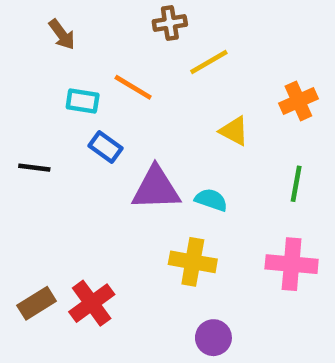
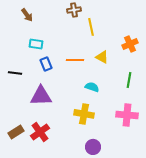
yellow line: (209, 62) -> (91, 27), turned -72
orange line: (133, 87) -> (75, 60), moved, turned -30
blue rectangle: (105, 147) -> (46, 64), turned 32
purple triangle: (156, 188) -> (41, 96), moved

